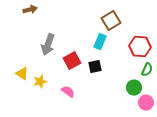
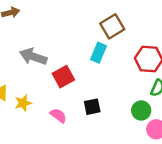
gray arrow: (48, 45) -> (33, 56), turned 90
black square: (95, 67) -> (92, 107), moved

